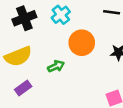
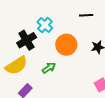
black cross: (24, 18) -> (27, 40), moved

